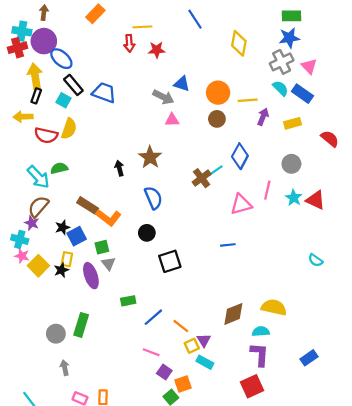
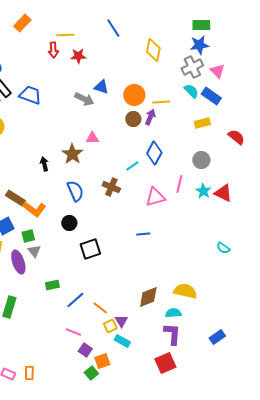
purple arrow: (263, 117) -> (150, 117), moved
pink triangle: (172, 120) -> (92, 138), moved
brown cross: (202, 178) -> (111, 187), moved, turned -30

